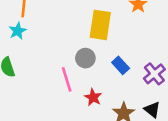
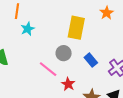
cyan star: (17, 31) -> (28, 29), moved
pink line: (67, 79) -> (48, 69), turned -36

